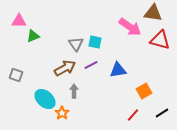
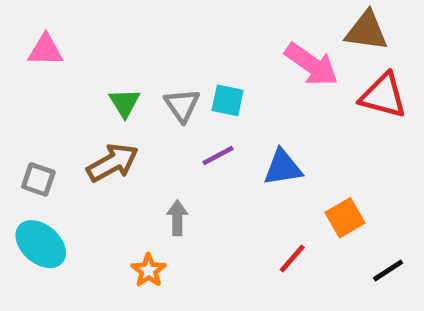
green triangle: (33, 36) -> (125, 103), moved, turned -40
brown arrow: (65, 68) -> (113, 163), moved
cyan ellipse: (45, 99) -> (41, 244), moved
red line: (133, 115) -> (292, 259), moved

